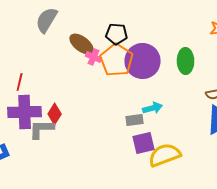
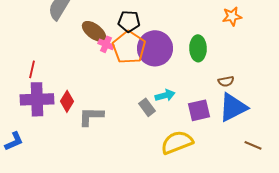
gray rectangle: (135, 120) -> (147, 107), turned 60
gray L-shape: (42, 129) -> (91, 116), moved
purple square: (144, 143) -> (199, 110), moved

